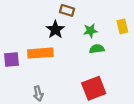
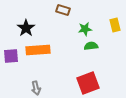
black star: (55, 30) -> (26, 28), moved

